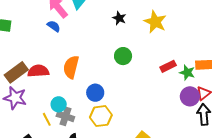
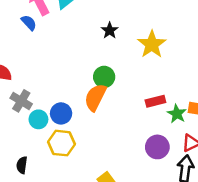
orange semicircle: (71, 67) -> (95, 97), moved
purple circle: (190, 96) -> (157, 147), moved
cyan circle: (59, 104) -> (38, 119), moved
gray cross: (65, 116) -> (21, 101), moved

